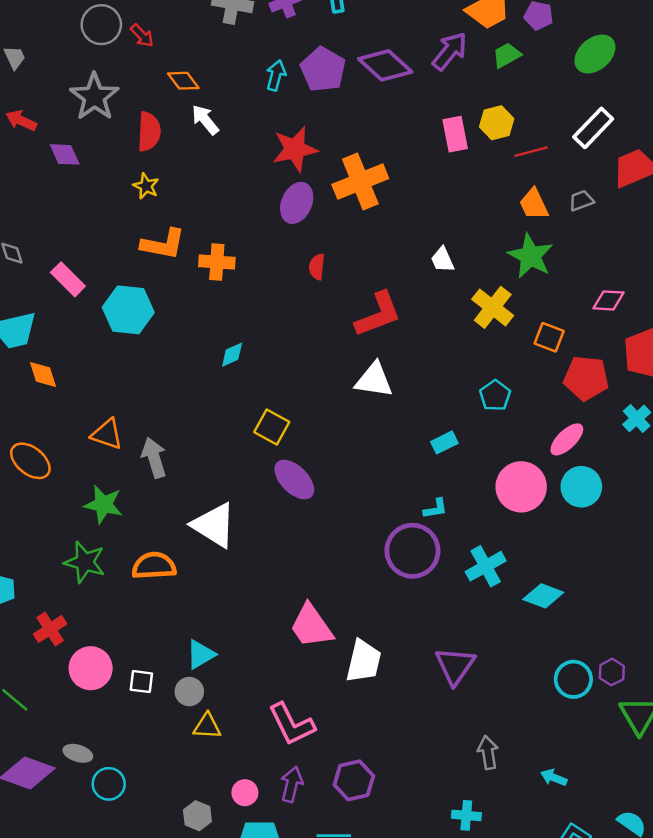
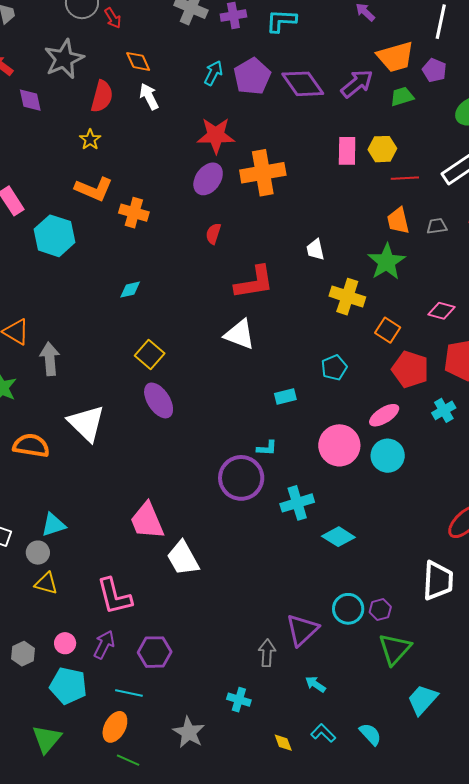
yellow cross: (493, 307) -> (347, 297), turned -32
white trapezoid: (364, 661) -> (183, 558), turned 126
purple triangle: (455, 666) -> (302, 630), moved

